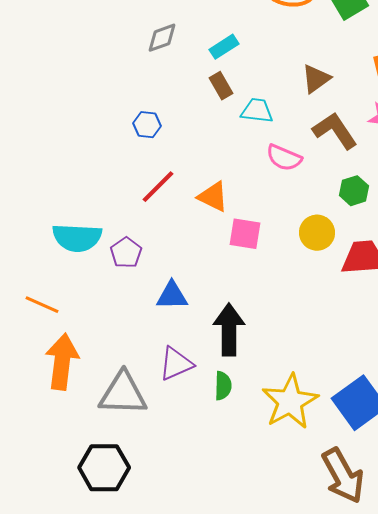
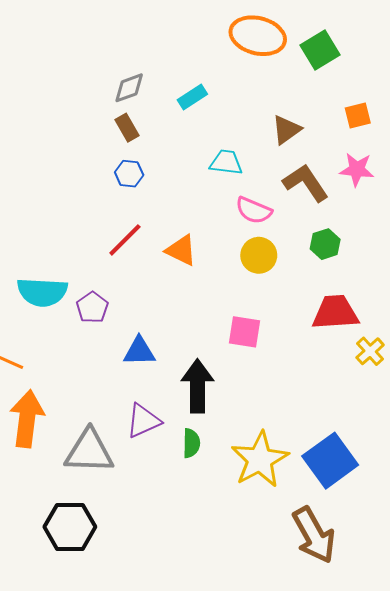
brown rectangle: (221, 86) -> (127, 128), moved
blue hexagon: (147, 125) -> (129, 174), moved
yellow circle: (317, 233) -> (259, 255), moved
pink square: (245, 234) -> (244, 332), moved

